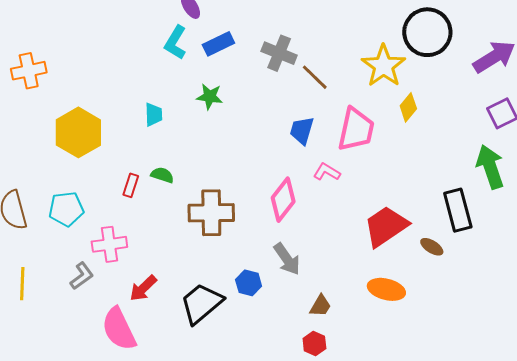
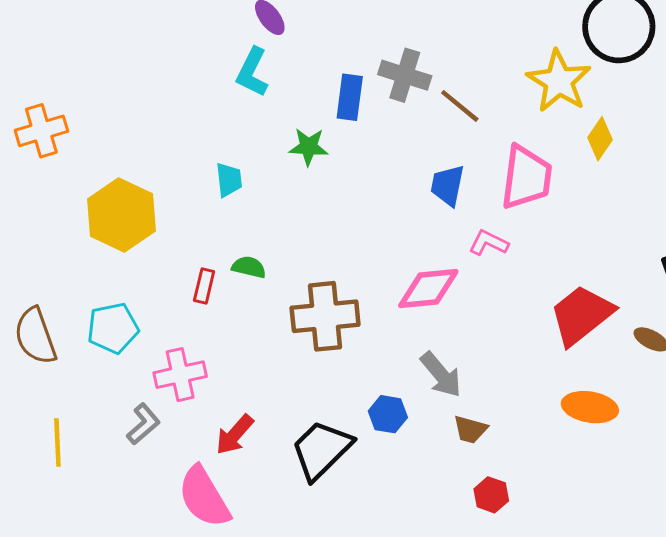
blue rectangle: (218, 44) -> (350, 97), moved, turned -52
pink diamond: (283, 200) -> (428, 288), turned 51
brown trapezoid: (320, 306) -> (470, 429), moved, turned 80

